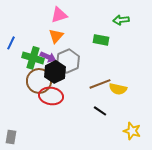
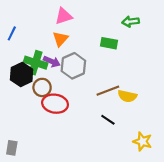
blue line: (11, 43) -> (12, 33), moved
black hexagon: (55, 72) -> (22, 74), moved
brown circle: (39, 81) -> (42, 87), size x0.7

